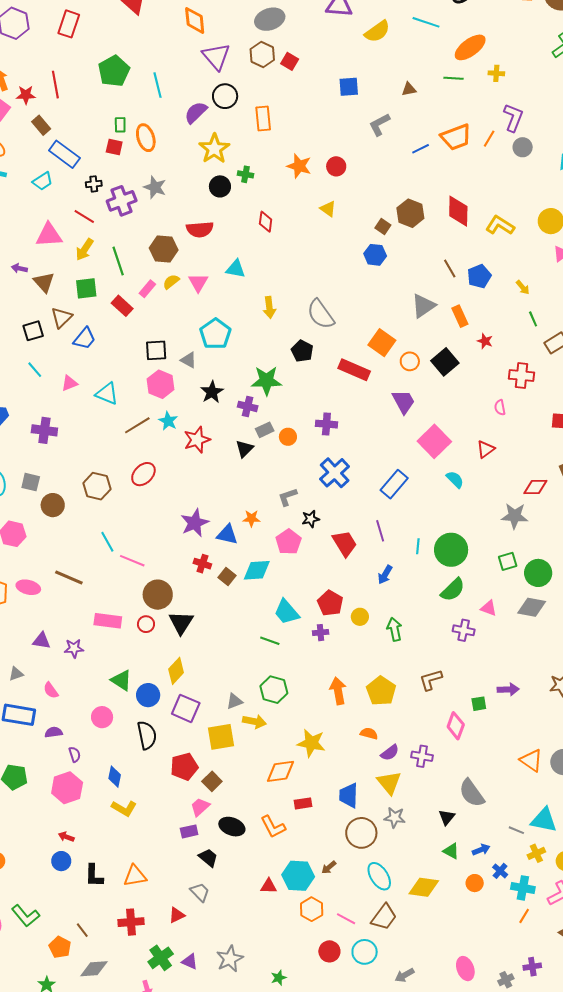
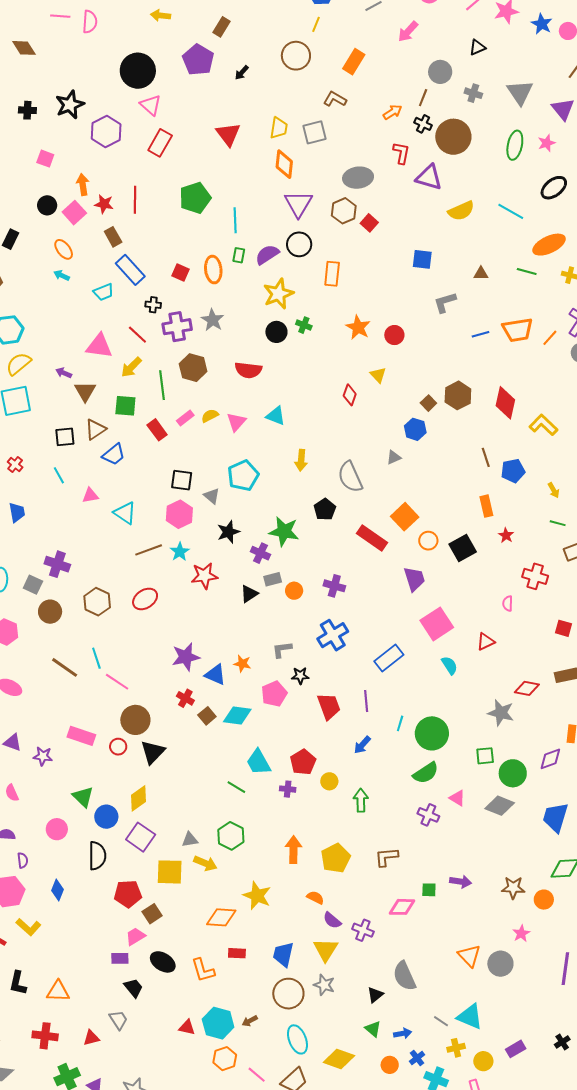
green rectangle: (120, 125) -> (239, 255), moved
red diamond: (266, 222) -> (350, 395), moved
brown hexagon: (164, 249) -> (193, 368), moved
gray triangle: (423, 306) -> (394, 457), moved, size x0.6
green line: (533, 319) -> (558, 523), turned -63
purple cross: (44, 430) -> (57, 564), moved
brown line: (69, 577) -> (65, 667), moved
pink diamond: (456, 726) -> (402, 907), turned 60
purple semicircle: (390, 753) -> (332, 920), turned 66
yellow L-shape: (124, 808) -> (29, 927), moved

